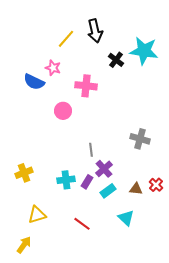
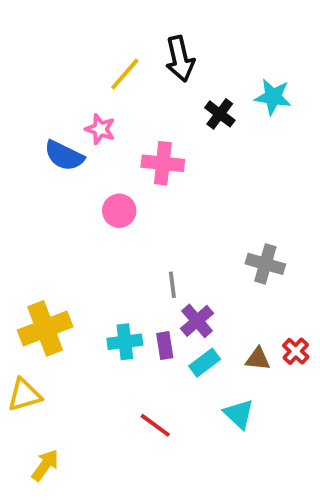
cyan star: (144, 51) -> (273, 97), size x0.7
yellow cross: (24, 173) -> (45, 328), size x1.5
purple rectangle: (87, 182) -> (165, 346), turned -40
yellow triangle: (37, 215) -> (24, 395), moved

